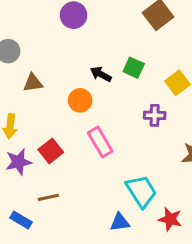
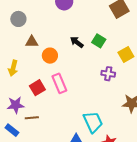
orange circle: (80, 100) -> (50, 56), moved
pink rectangle: (100, 142) -> (59, 83), moved
purple star: (18, 162) -> (16, 105), moved

